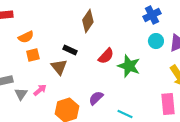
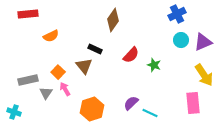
orange square: (33, 55) -> (58, 72), moved, turned -32
green star: (129, 66) -> (154, 65), size x0.6
pink arrow: (40, 90) -> (65, 89), turned -80
purple semicircle: (96, 98) -> (131, 103), moved

